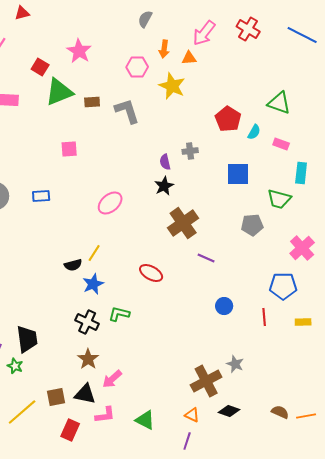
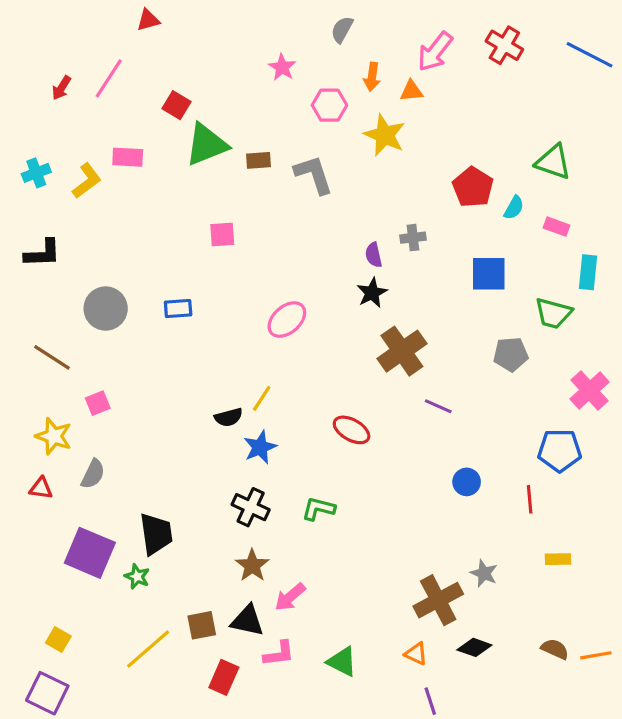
pink star: (79, 51) -> (282, 67), moved, size x0.7
green L-shape: (119, 314) -> (318, 509), moved
yellow rectangle: (303, 322) -> (558, 559), moved
purple line: (187, 441) -> (430, 701), moved, turned -36

